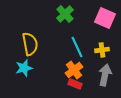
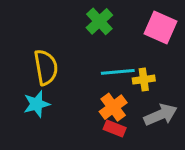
cyan line: (77, 47) -> (118, 72), turned -70
yellow cross: (102, 50) -> (144, 80), moved
gray arrow: (105, 75) -> (161, 115), turned 55

